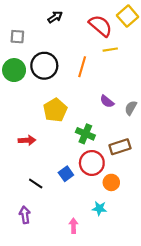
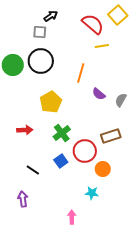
gray square: (17, 37) -> (40, 32), moved
orange line: (82, 67) -> (81, 73), moved
green cross: (85, 134) -> (62, 133), moved, turned 30
pink arrow: (73, 226) -> (72, 217), moved

